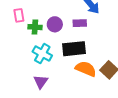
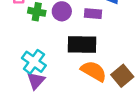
cyan cross: (42, 54) -> (34, 62), moved

